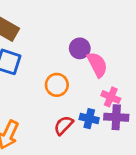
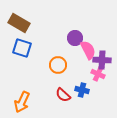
purple cross: (116, 117) -> (102, 60), moved
red semicircle: (64, 125) -> (63, 95), turned -91

